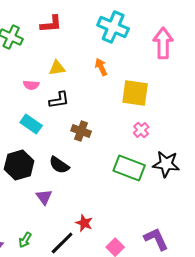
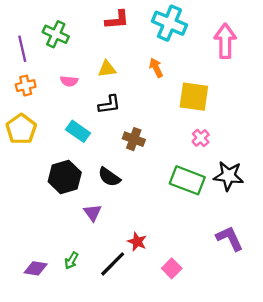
red L-shape: (51, 24) -> (117, 20), moved
pink semicircle: (31, 85) -> (69, 81), moved
purple L-shape: (156, 239) -> (230, 238), moved

